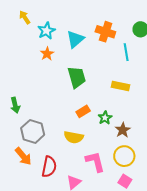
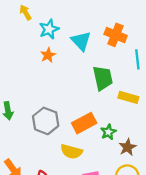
cyan triangle: (75, 39) -> (81, 41), turned -36
green trapezoid: (77, 77) -> (103, 78), moved
orange rectangle: (83, 111) -> (84, 123), size x1.5
gray hexagon: (33, 131) -> (46, 121), moved

